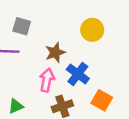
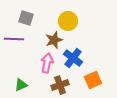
yellow circle: (92, 30) -> (68, 21), moved
orange square: (102, 100) -> (93, 80), turned 36

